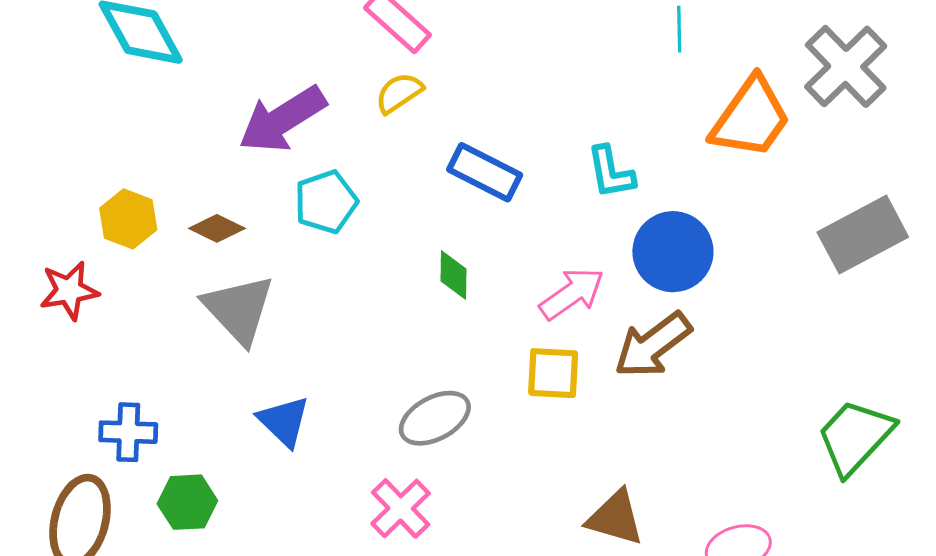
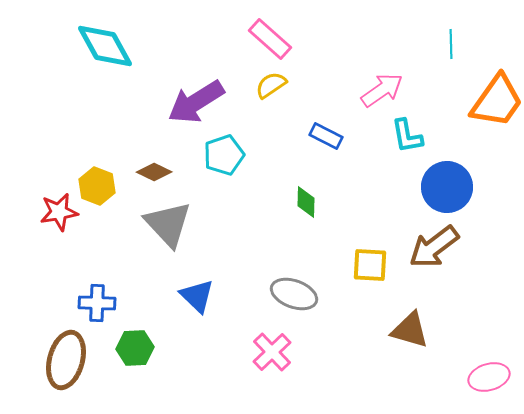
blue rectangle: (485, 172) -> (326, 136), size x0.7
yellow hexagon: (128, 219) -> (97, 186), moved
pink arrow: (572, 294) -> (382, 90), moved
gray ellipse: (435, 418) -> (294, 294), turned 48
brown triangle: (615, 518) -> (410, 330), moved

